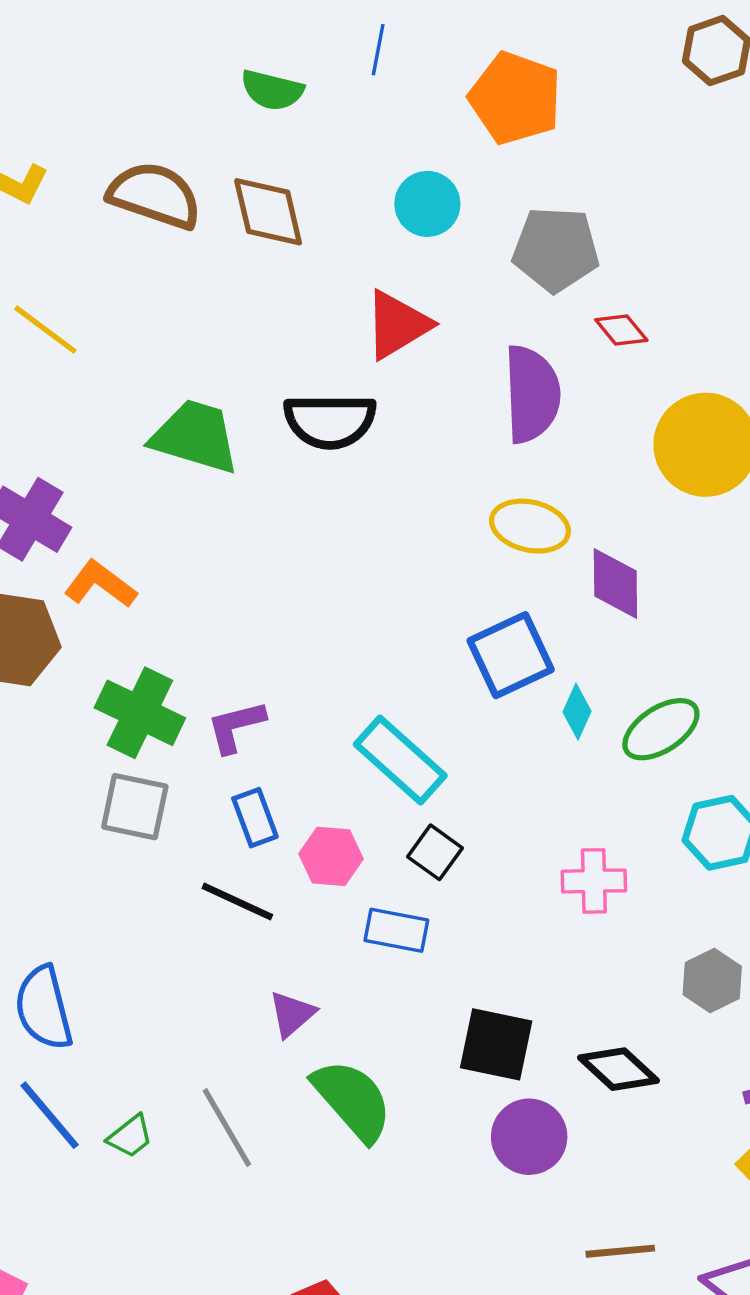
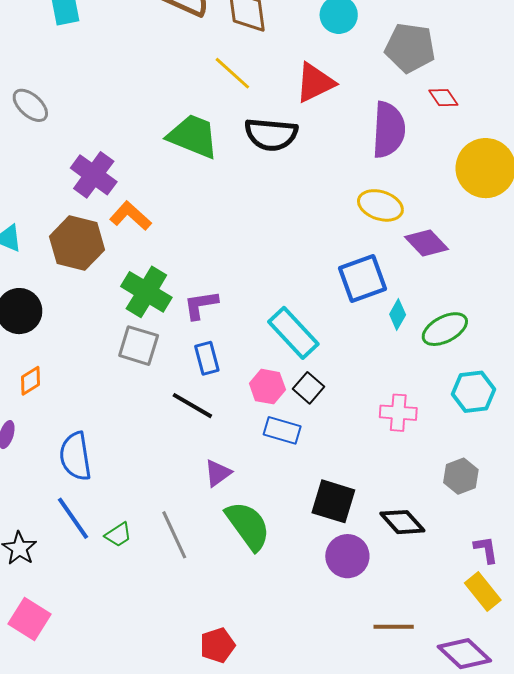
yellow line: (45, 330) -> (232, 73), moved
purple diamond: (615, 583) -> (426, 243), turned -48
pink hexagon: (331, 856) -> (267, 387), moved

